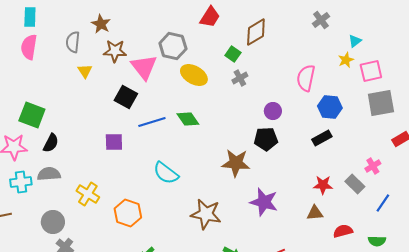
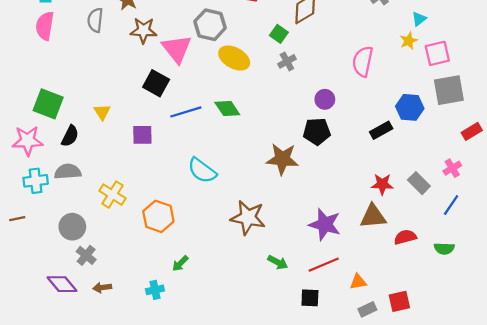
yellow triangle: (85, 71) -> (102, 112), moved
blue hexagon: (330, 107) -> (410, 107), moved
pink cross: (373, 166) -> (452, 168), moved
purple star: (264, 202) -> (325, 224), moved
brown triangle: (315, 213) -> (373, 216), size x1.4

